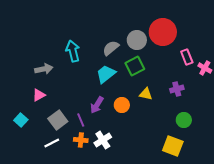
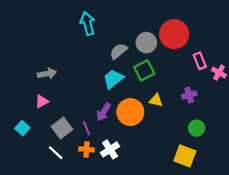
cyan arrow: (73, 51) -> (88, 23), moved
orange circle: (122, 105) -> (130, 112), size x1.6
white line: (52, 143) -> (56, 153), turned 70

